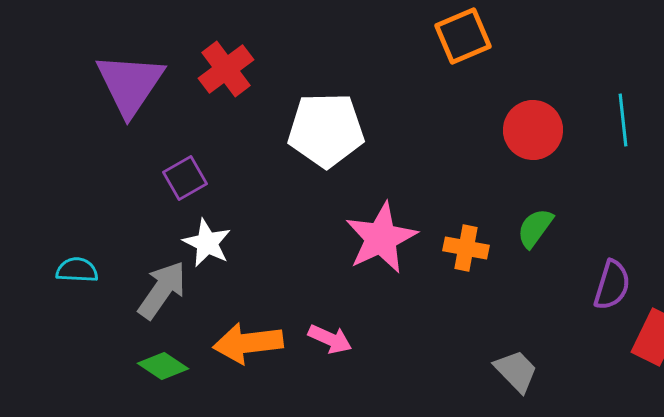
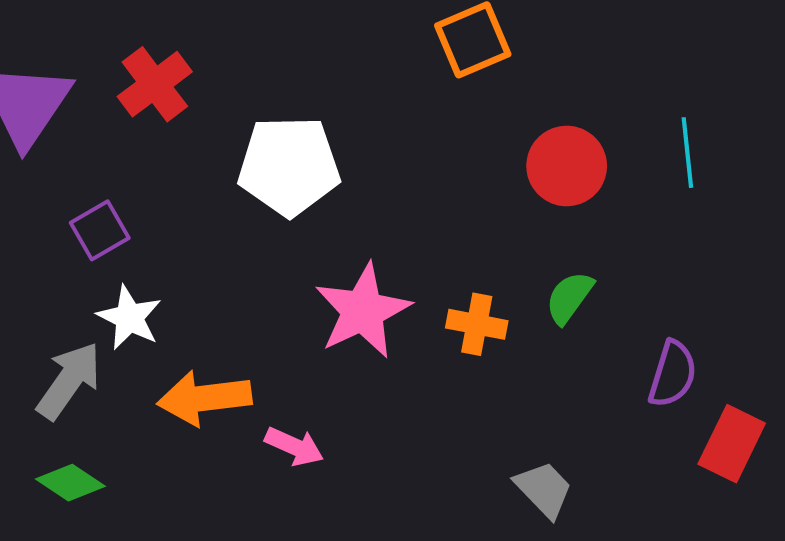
orange arrow: (248, 343) -> (204, 398), moved

